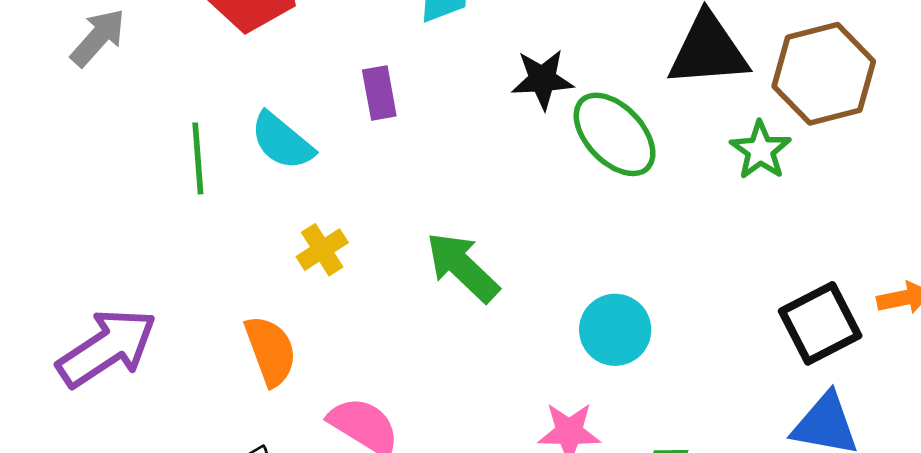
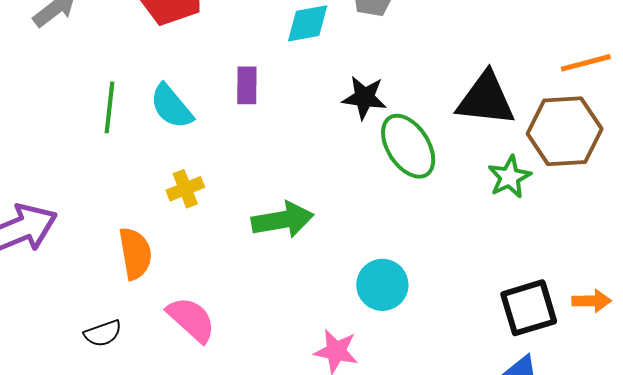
green arrow: (463, 267) -> (283, 220), turned 116

